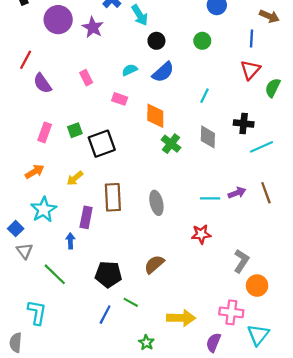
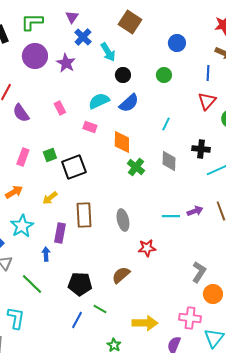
cyan semicircle: (130, 70) -> (99, 101), size x1.5
red star: (201, 234) -> (147, 248), moved

